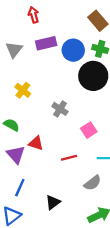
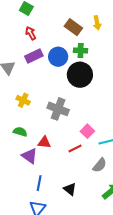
red arrow: (33, 15) -> (31, 33), moved
gray cross: (60, 109) -> (58, 109), size x1.5
pink square: (89, 130) -> (87, 131), moved
black triangle: (53, 202) -> (70, 189), turned -32

